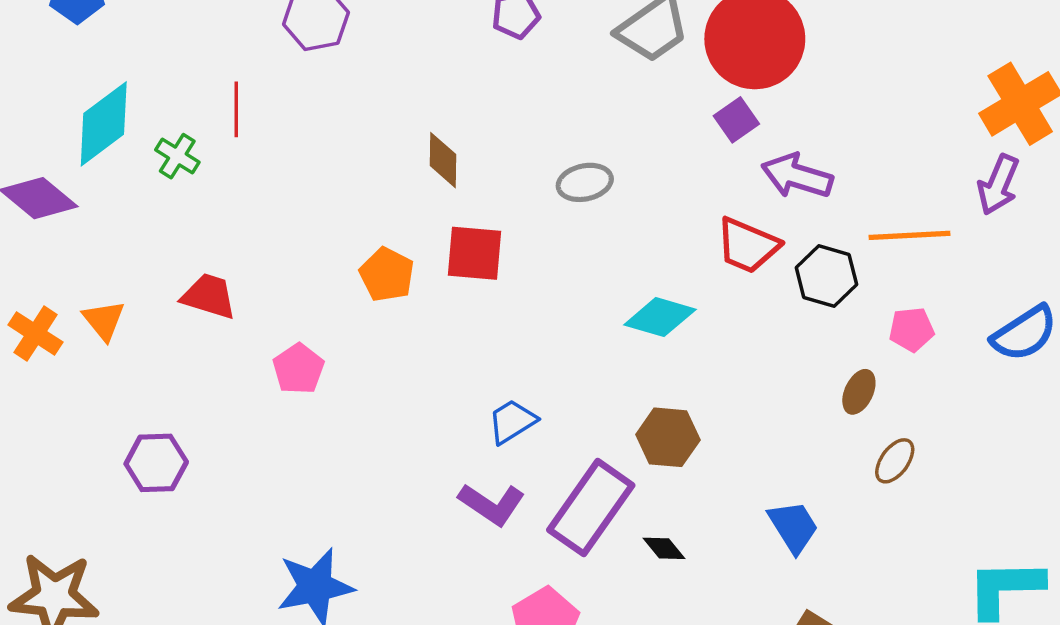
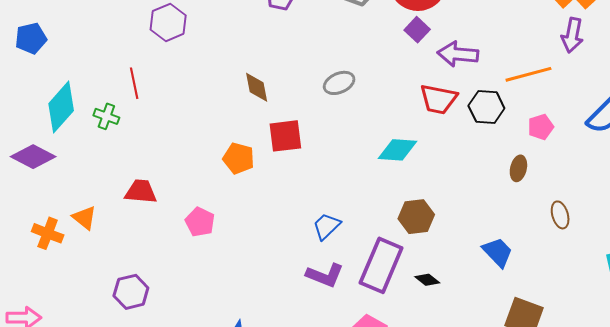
brown ellipse: (895, 461) -> (560, 215), moved, turned -40

